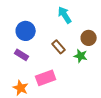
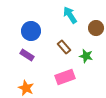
brown circle: (89, 38) -> (96, 28), moved
pink rectangle: (46, 78) -> (65, 77), moved

